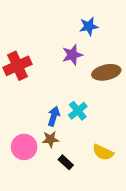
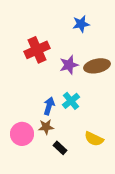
purple star: (72, 55) -> (69, 65), moved
red cross: (17, 66) -> (37, 50), moved

